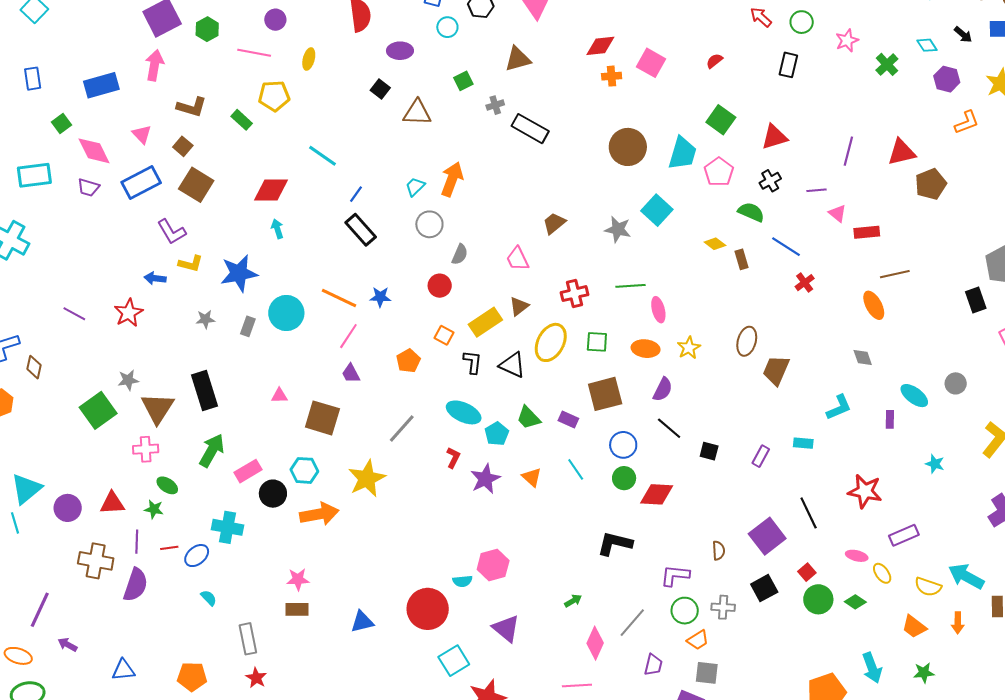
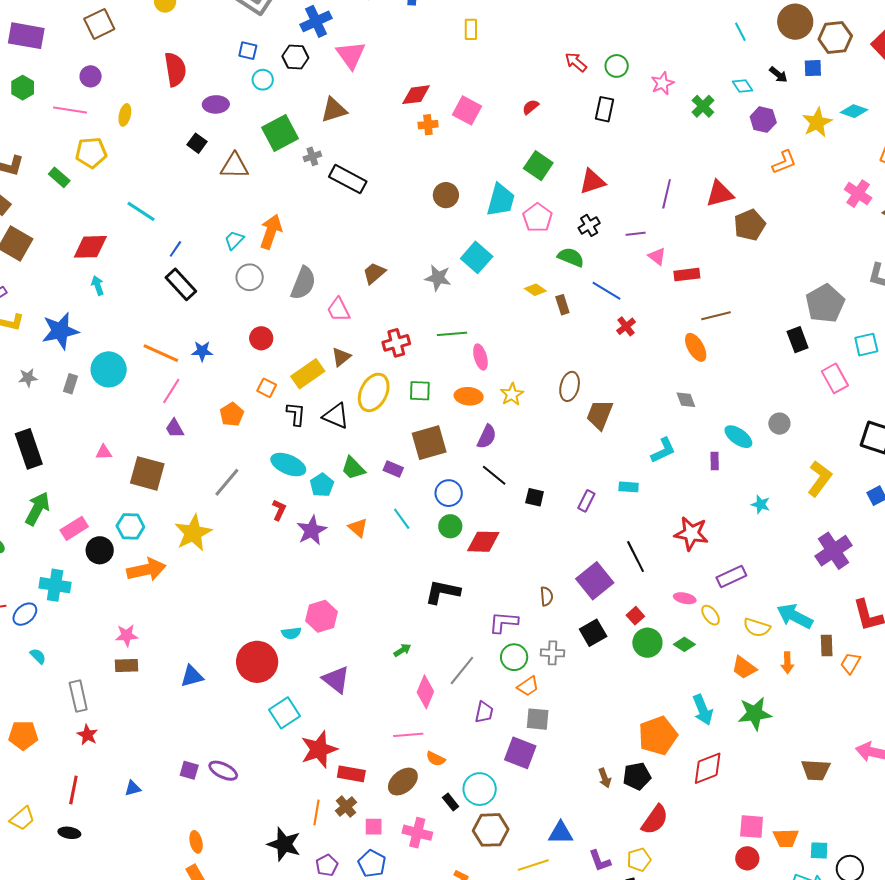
green square: (463, 81) -> (280, 133), size x1.8
brown circle: (628, 147) -> (446, 195), size x0.7
gray semicircle: (460, 254) -> (303, 283), moved, size x1.6
green star: (924, 673) -> (755, 714), size x1.6

